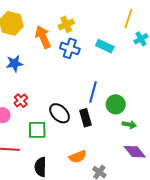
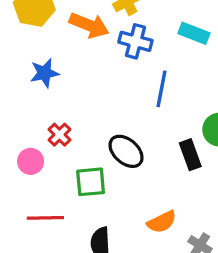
orange arrow: (43, 37) -> (89, 25), turned 140
blue line: (93, 92) -> (161, 89), moved
black rectangle: (85, 118) -> (190, 155), moved

